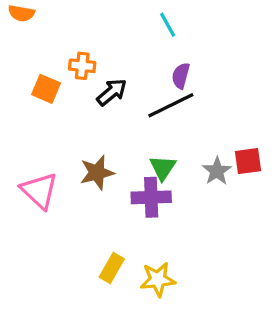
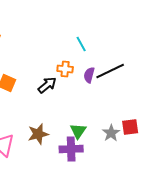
orange cross: (82, 66) -> (65, 69), moved
black line: (171, 105) -> (110, 71), moved

